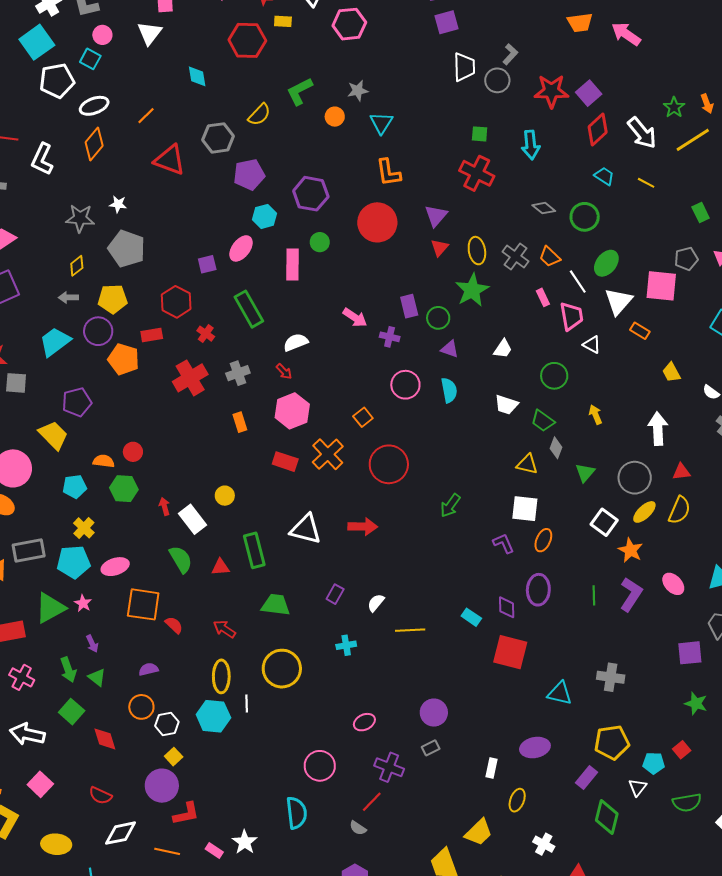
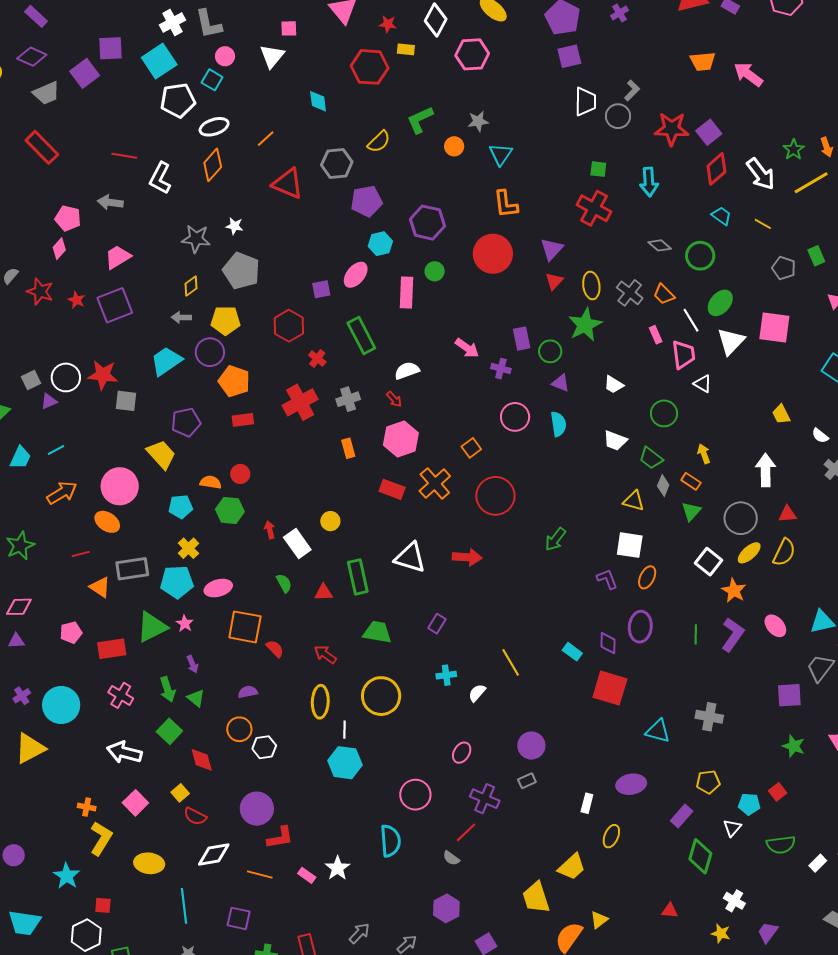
gray pentagon: (686, 259) -> (784, 268), moved, turned 30
orange rectangle: (640, 331) -> (691, 481), moved
red rectangle: (152, 335) -> (243, 420), moved
white trapezoid: (503, 349) -> (614, 385), turned 85
green semicircle: (181, 559) -> (284, 583), size x0.7
white semicircle: (376, 603) -> (477, 693), moved
yellow line: (410, 630) -> (511, 662), turned 60
cyan hexagon: (213, 716) -> (345, 763), moved
pink ellipse: (364, 722) -> (462, 753), turned -35
yellow pentagon: (612, 742) -> (708, 782), size x0.7
yellow square: (174, 757) -> (180, 793), moved
white cross: (544, 844) -> (734, 901), moved

